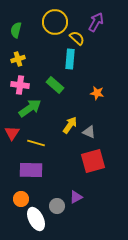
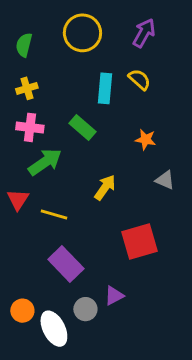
yellow semicircle: (77, 38) -> (140, 79), moved
gray triangle: (89, 132) -> (165, 180), moved
purple rectangle: (31, 170) -> (66, 264), moved, turned 45
orange circle: (21, 199) -> (22, 311), moved

